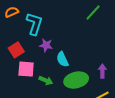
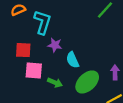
red square: (16, 50) -> (23, 50), turned 35
green ellipse: (76, 80) -> (87, 82), turned -30

